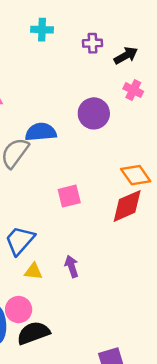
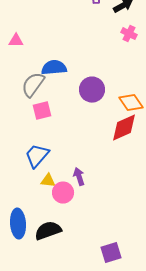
purple circle: (94, 113) -> (92, 90), moved
pink square: (69, 196) -> (42, 111), moved
pink circle: (19, 310) -> (63, 193), moved

